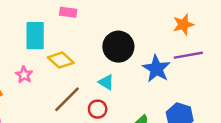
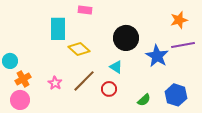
pink star: (24, 75) -> (55, 83), moved

